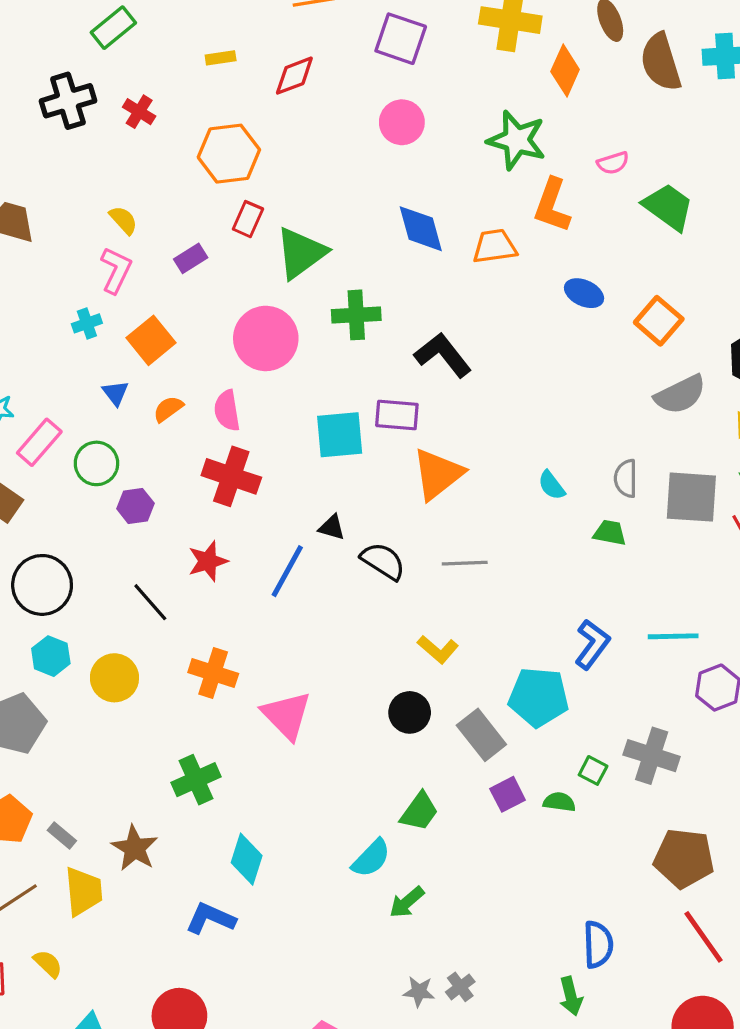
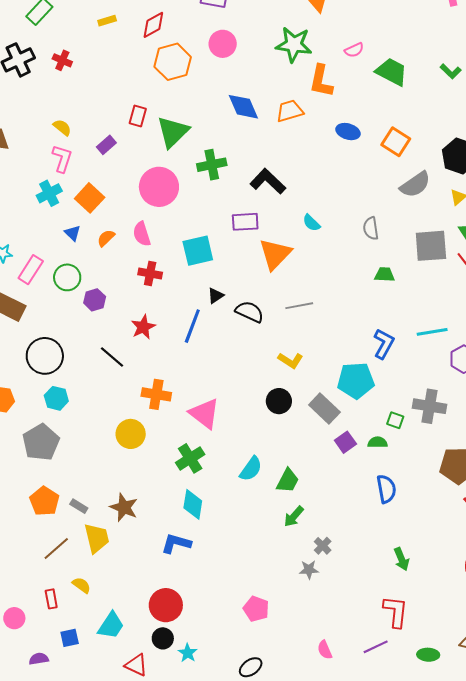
orange hexagon: (229, 154) -> (173, 62), moved
cyan cross: (87, 323) -> (49, 193), size x1.4
cyan square: (340, 435) -> (198, 251), moved
red cross: (231, 476) -> (150, 274), size x0.7
gray semicircle: (626, 478) -> (371, 228), moved
cyan semicircle: (552, 485) -> (311, 223), moved
black triangle: (332, 527) -> (216, 296), turned -42
yellow circle: (114, 678) -> (131, 434), moved
green cross: (196, 780) -> (190, 458), moved
green trapezoid: (419, 811) -> (288, 481), moved
cyan semicircle: (371, 858) -> (251, 469), moved
blue semicircle: (598, 944) -> (386, 489), moved
gray cross: (460, 987) -> (323, 546), moved

